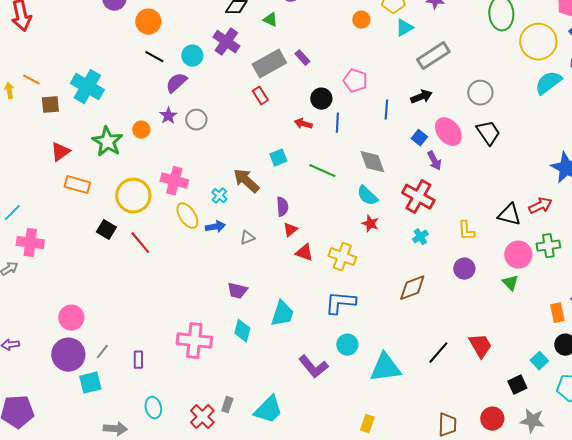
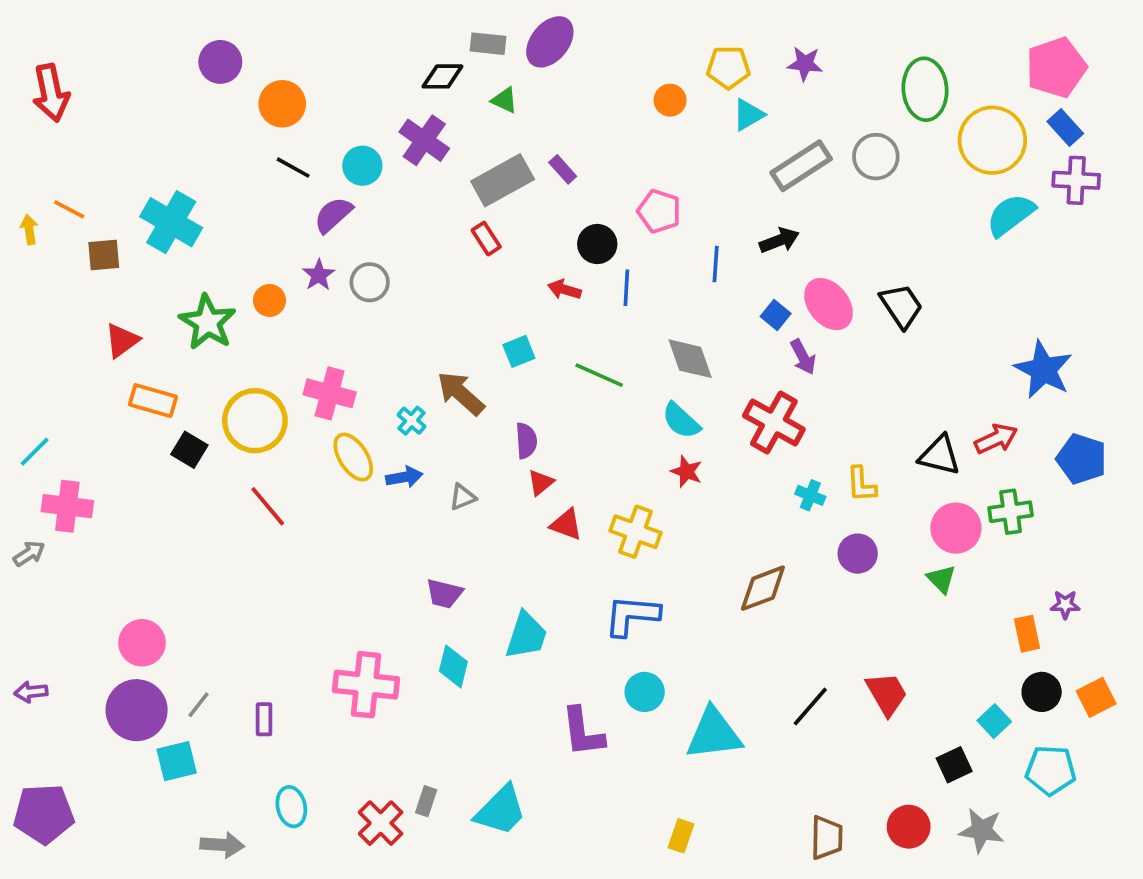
gray circle: (480, 93) -> (876, 157), moved
black square: (106, 230) -> (189, 450), moved
cyan cross: (420, 237) -> (810, 495), moved, turned -35
purple L-shape: (313, 367) -> (583, 732), turned 32

